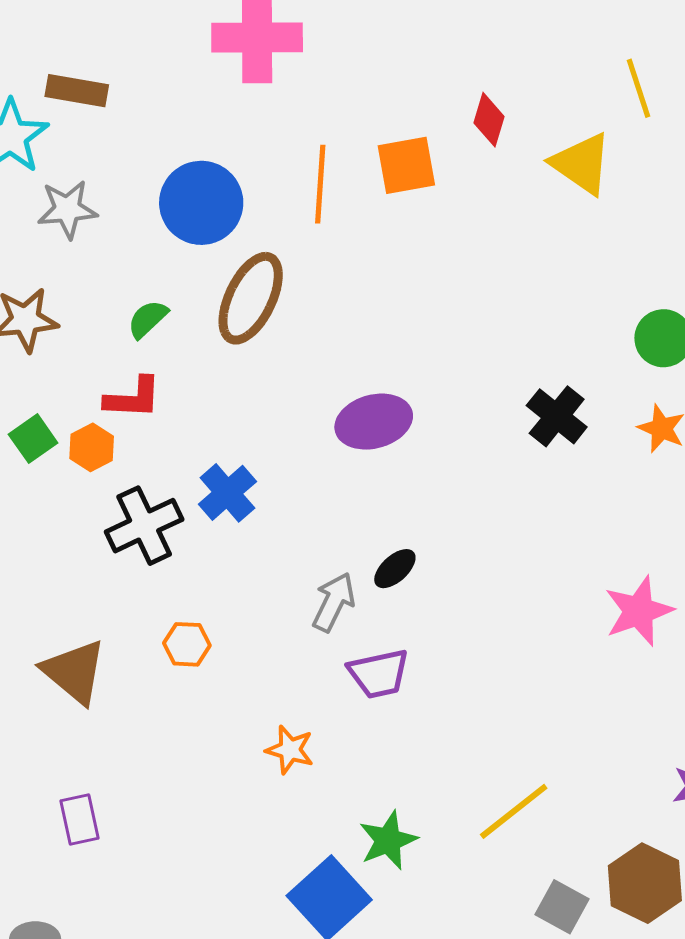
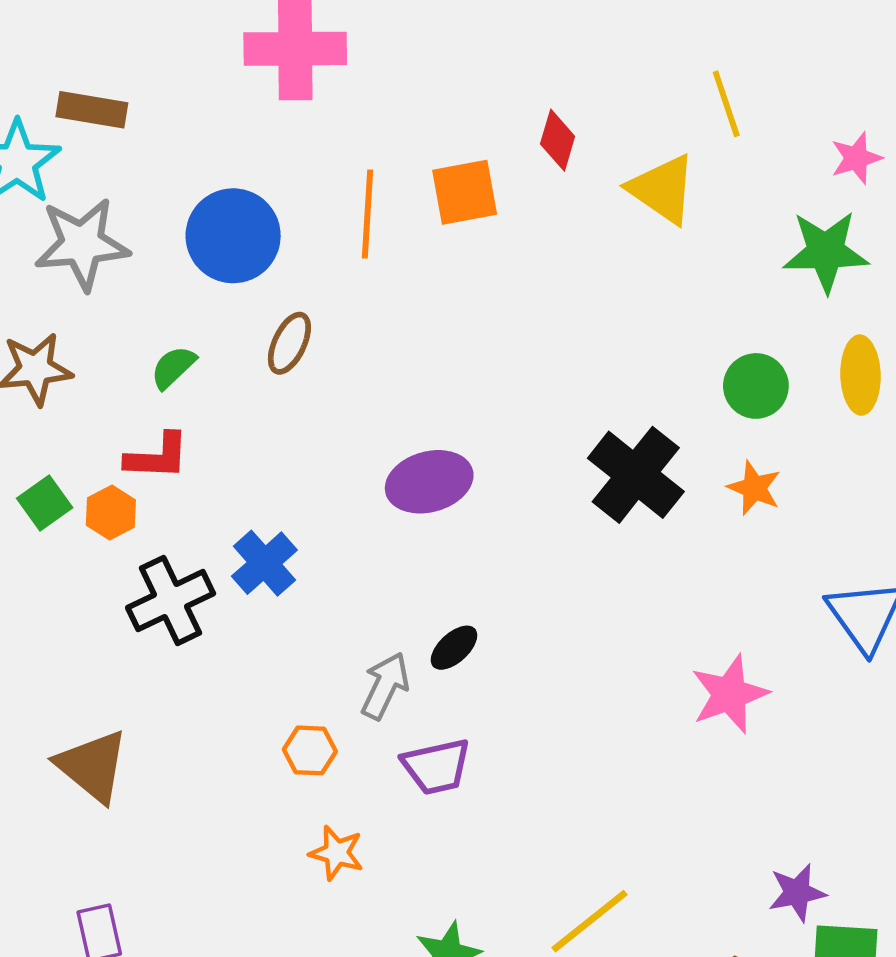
gray star: (67, 209) -> (82, 244), size x1.4
brown ellipse: (251, 298) -> (289, 343), size x0.6
black cross: (557, 416) -> (636, 475), size x1.4
orange hexagon: (187, 644) -> (310, 750), moved

